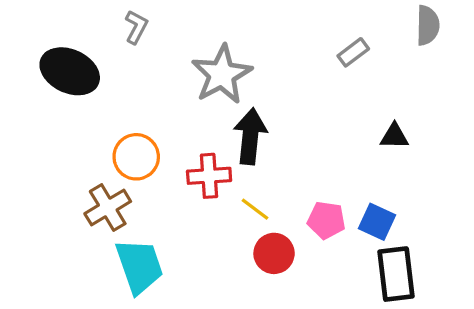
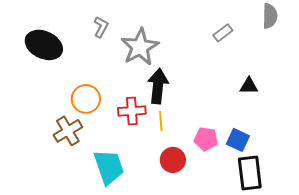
gray L-shape: (136, 27) -> (101, 27), moved
yellow line: (255, 209) -> (161, 121), moved, turned 48
cyan trapezoid: (139, 266) -> (109, 167), moved

